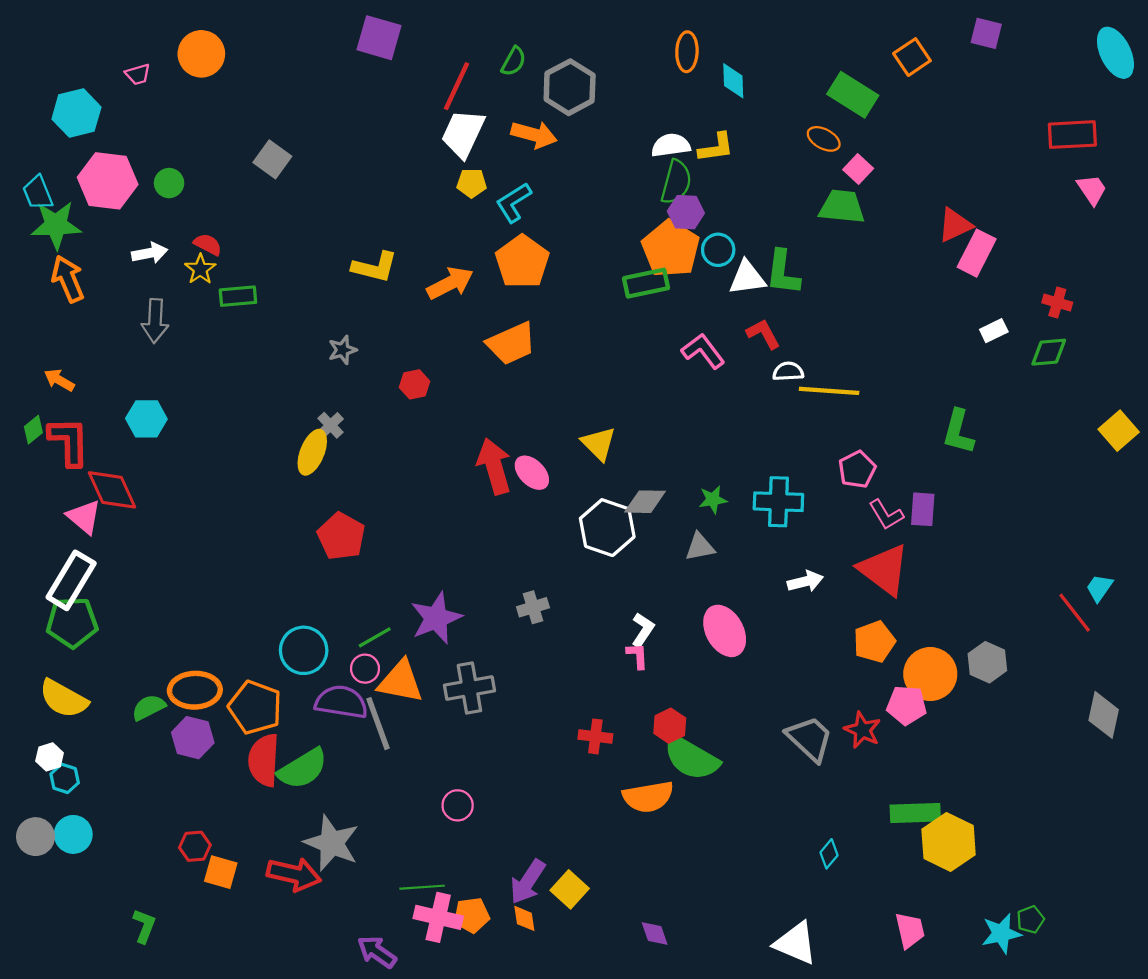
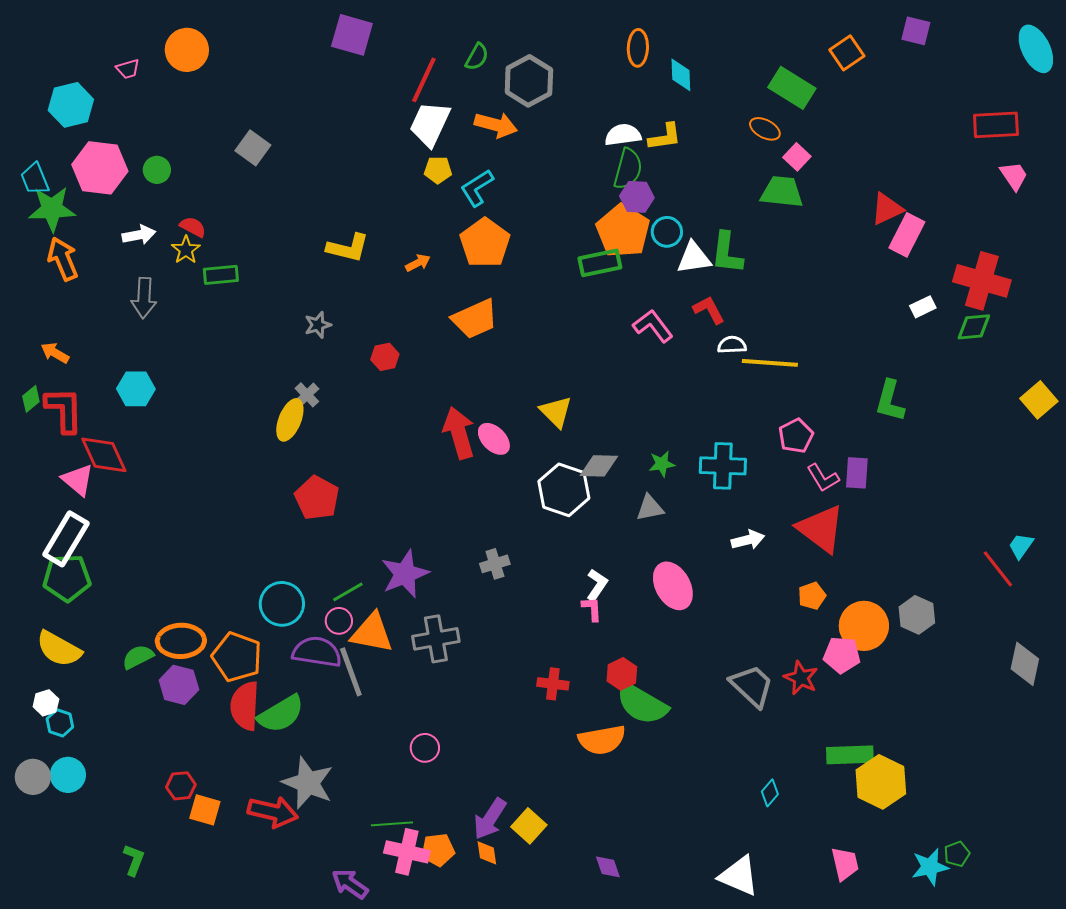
orange arrow: (450, 283) -> (418, 263), size x0.6
red cross: (1057, 303) -> (982, 281), size x2.0
orange pentagon: (874, 642) -> (812, 596), size x0.7

